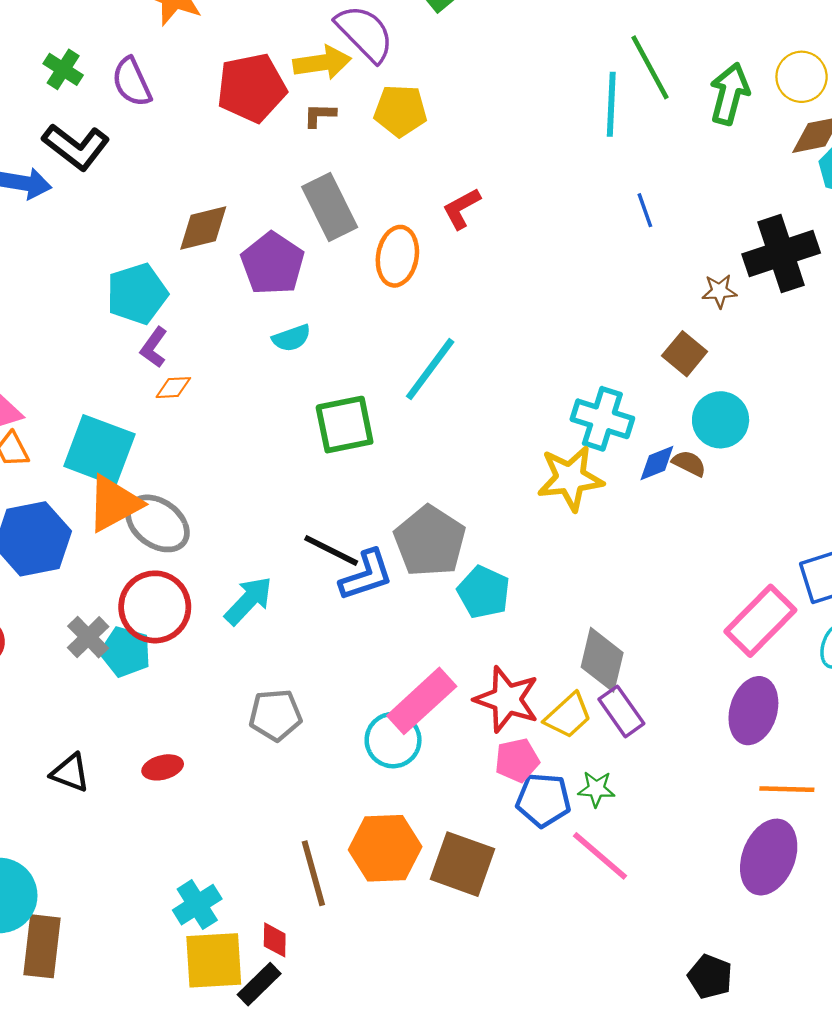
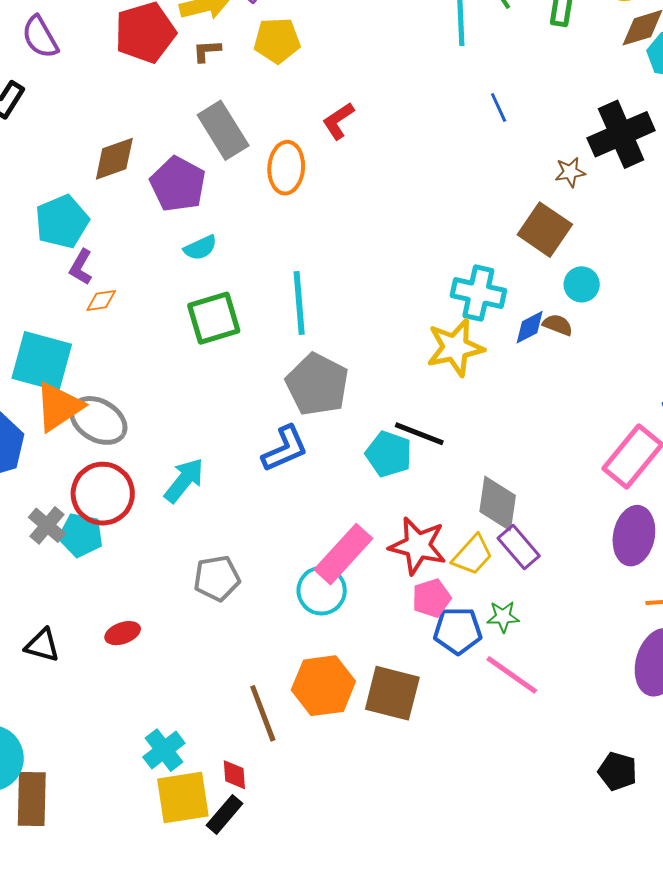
brown square: (685, 354) -> (545, 230), size x1.4
cyan line: (430, 369) -> (299, 303), moved, turned -36
cyan circle: (721, 420) -> (582, 284), size x0.7
green square: (345, 425) -> (214, 318), moved
gray pentagon: (430, 541) -> (317, 384), moved
black line: (331, 550) -> (419, 434), moved

